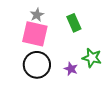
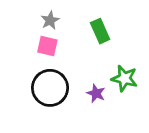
pink square: (35, 34) -> (47, 46), size x0.6

